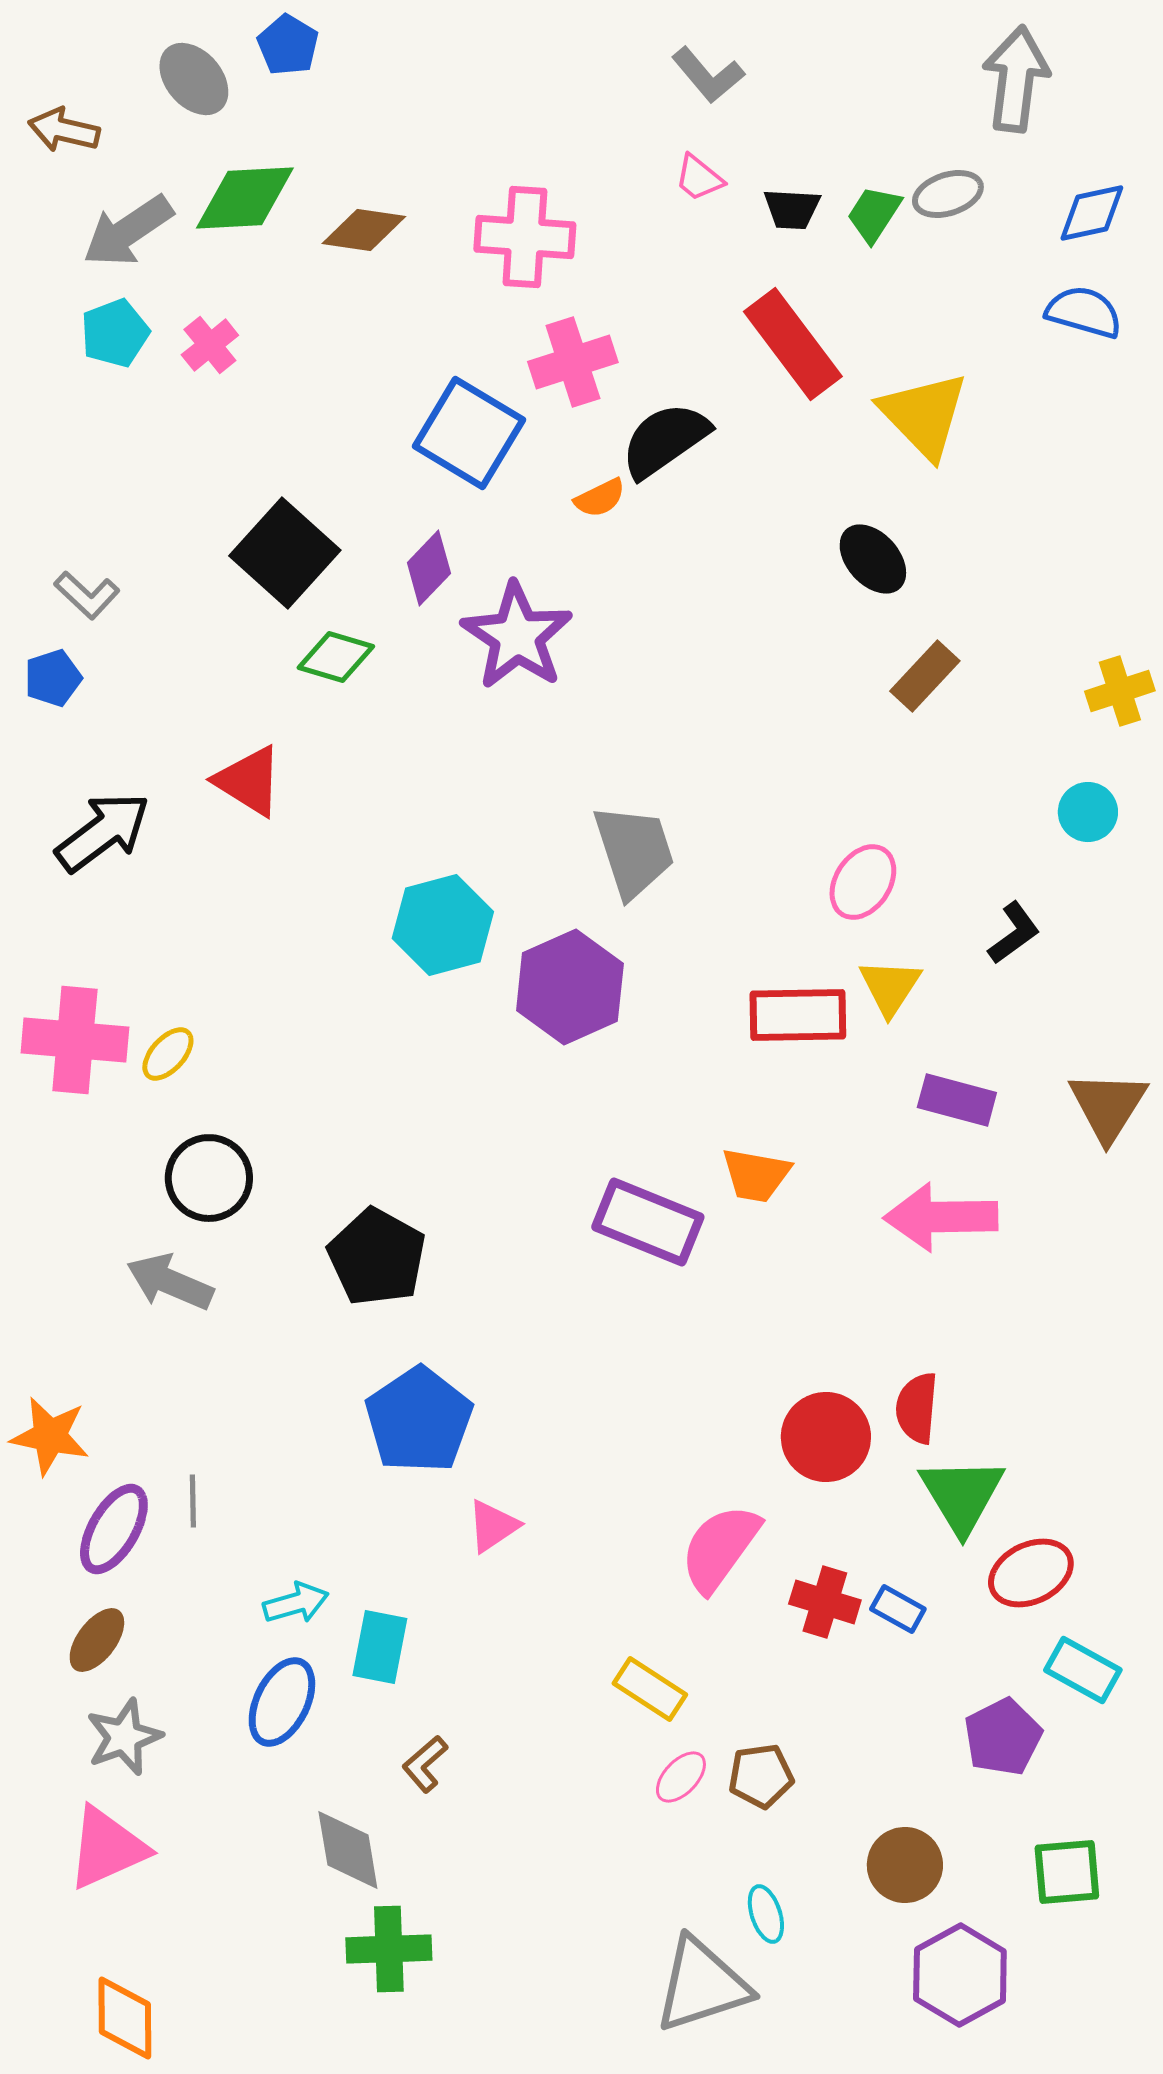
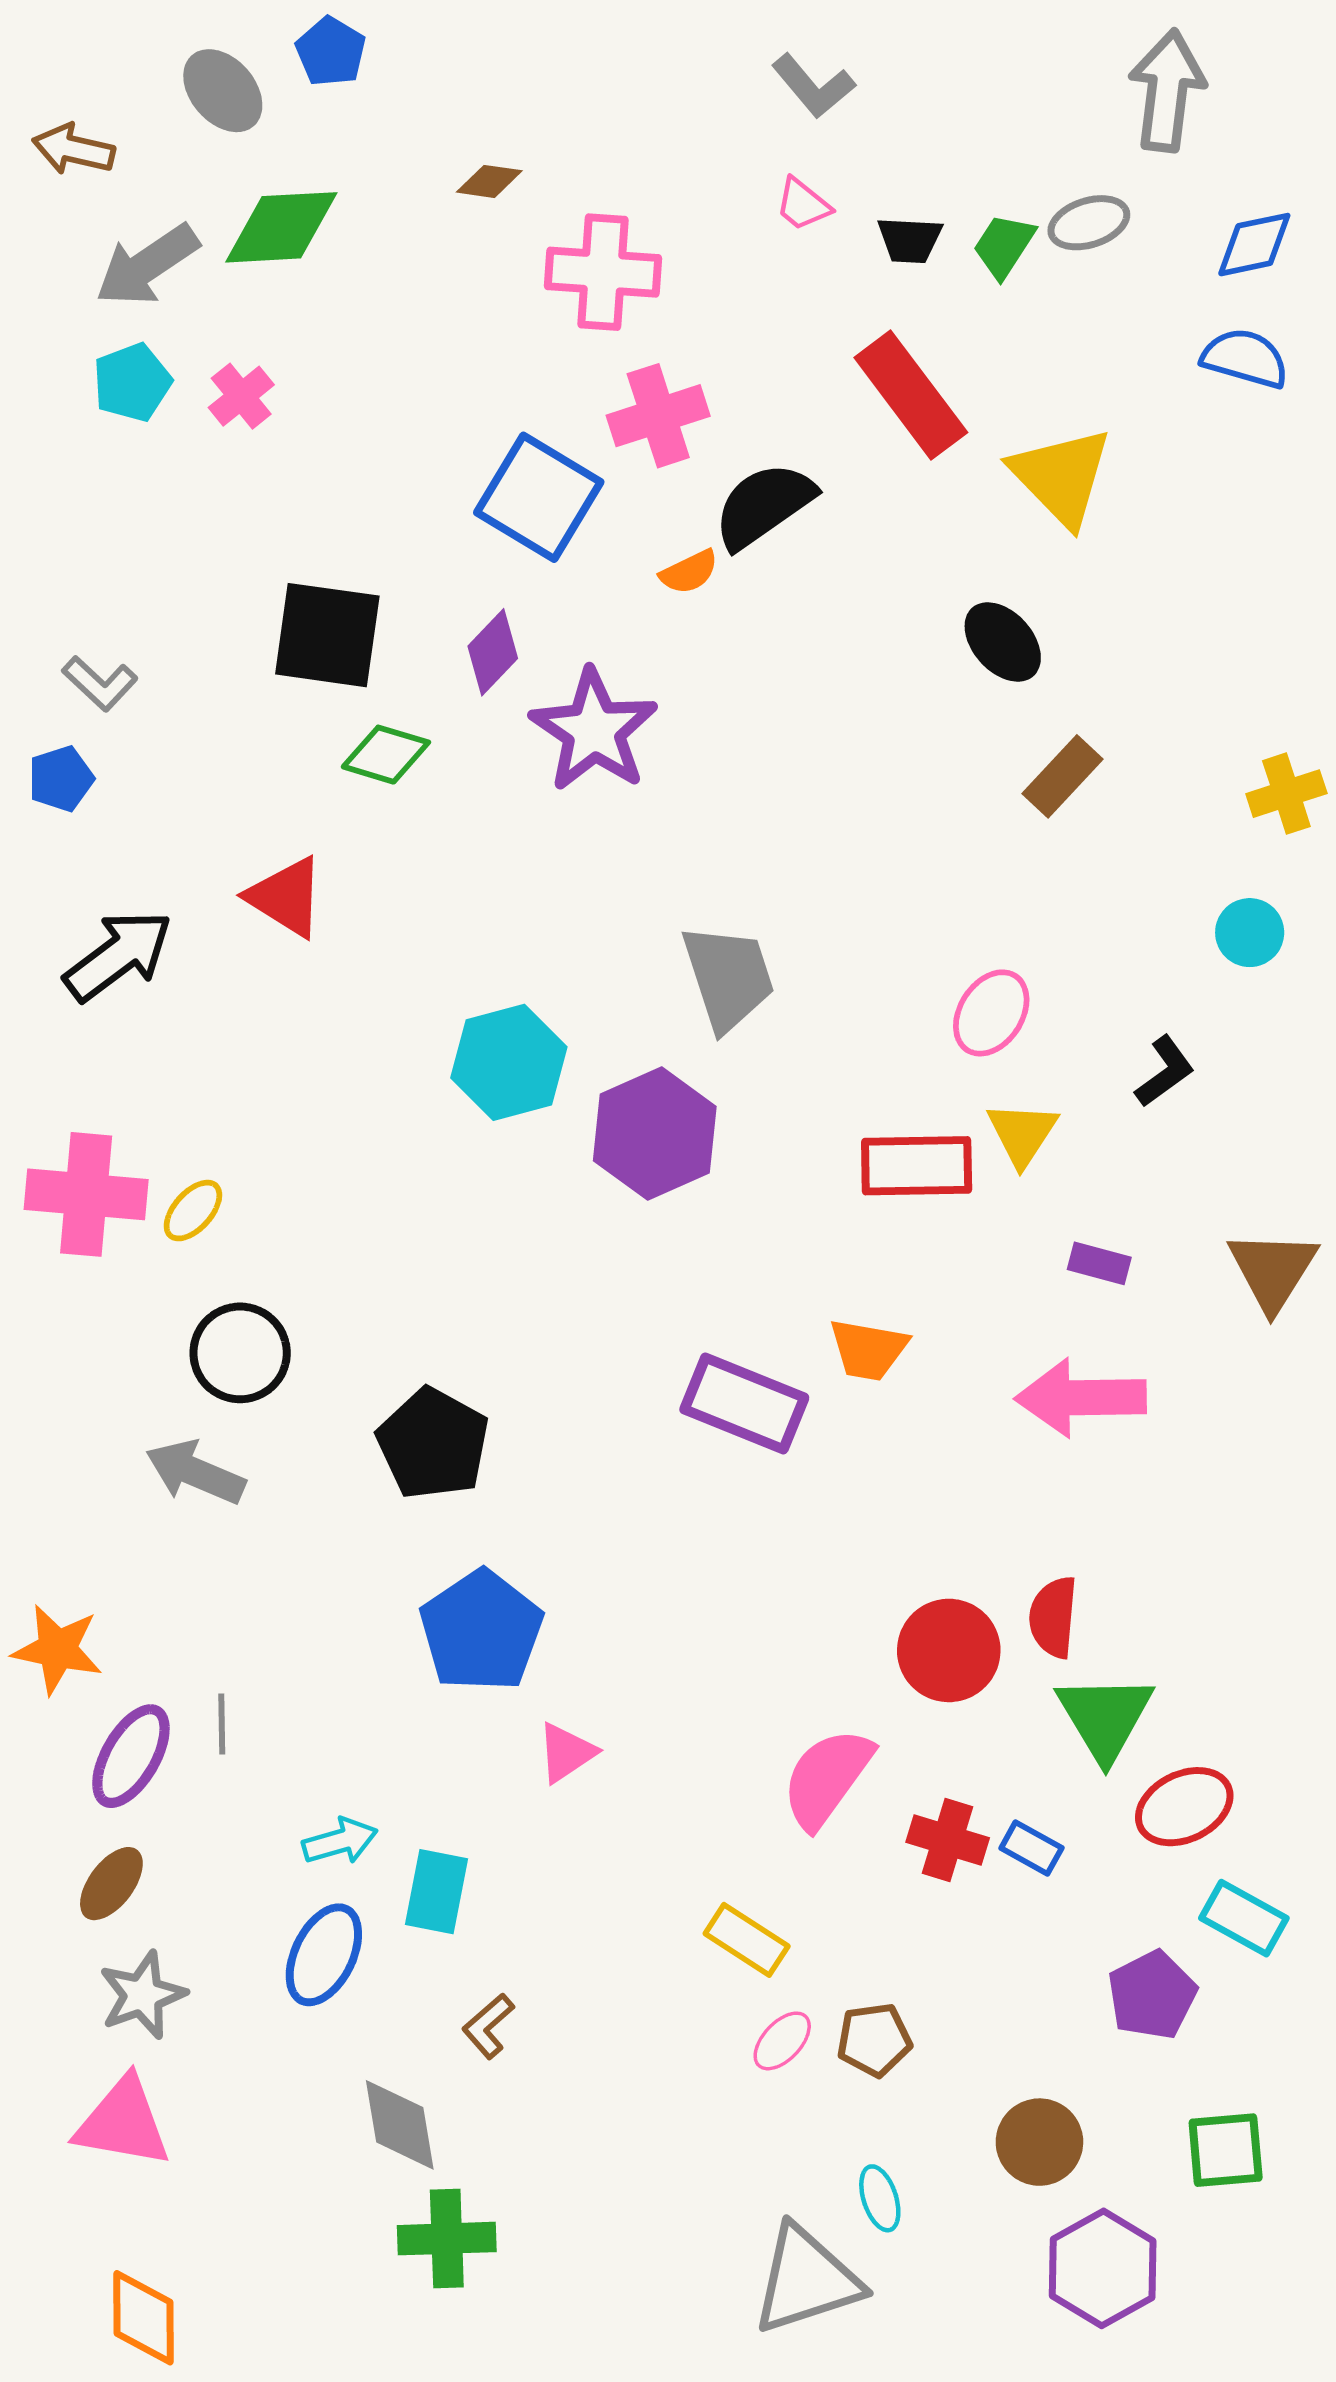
brown diamond: (364, 230) -> (489, 181), moved, size x0.7
black square: (285, 553) -> (327, 635), turned -34
purple rectangle: (957, 1100) -> (1099, 1263), size x0.7
pink triangle: (107, 1848) -> (123, 2123), turned 34

